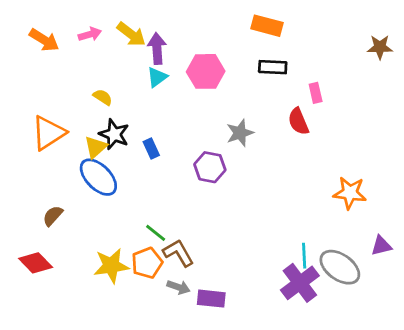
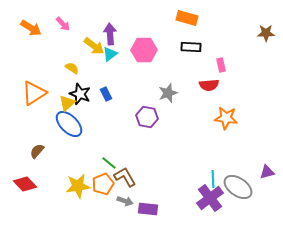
pink arrow: (90, 34) -> (63, 24), turned 63
yellow arrow: (131, 34) -> (94, 46), moved
red semicircle: (298, 121) -> (209, 85), turned -72
blue rectangle: (151, 149) -> (106, 94), moved
orange star: (350, 193) -> (226, 118), moved

